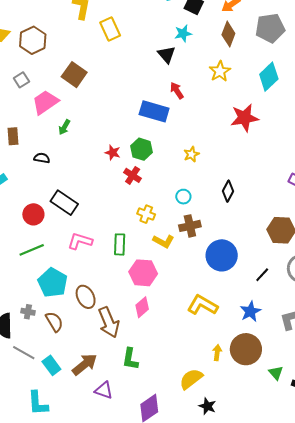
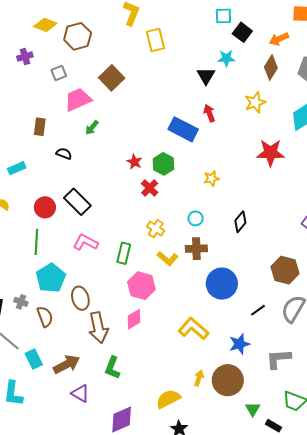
green line: (32, 250) -> (36, 242), turned -75

